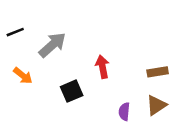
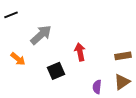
black line: (15, 32) -> (11, 15), moved

